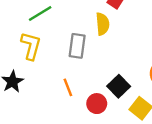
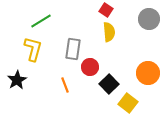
yellow semicircle: (103, 24) -> (109, 32), moved
red circle: (97, 104) -> (90, 67), moved

